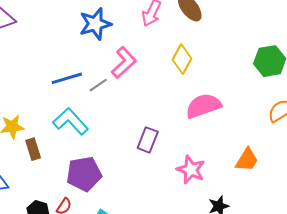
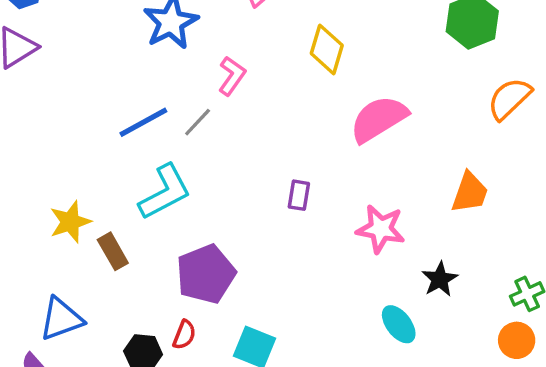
pink L-shape: (124, 63) -> (232, 76), size x0.7
cyan L-shape: (71, 121) -> (165, 192), turned 117
purple rectangle: (148, 140) -> (299, 195), size x0.7

